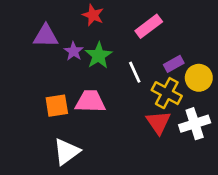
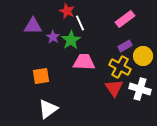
pink rectangle: (149, 26) -> (125, 19), moved
white line: (135, 72) -> (80, 23), moved
pink trapezoid: (90, 101) -> (84, 62), moved
white cross: (195, 124) -> (140, 89), turned 35

